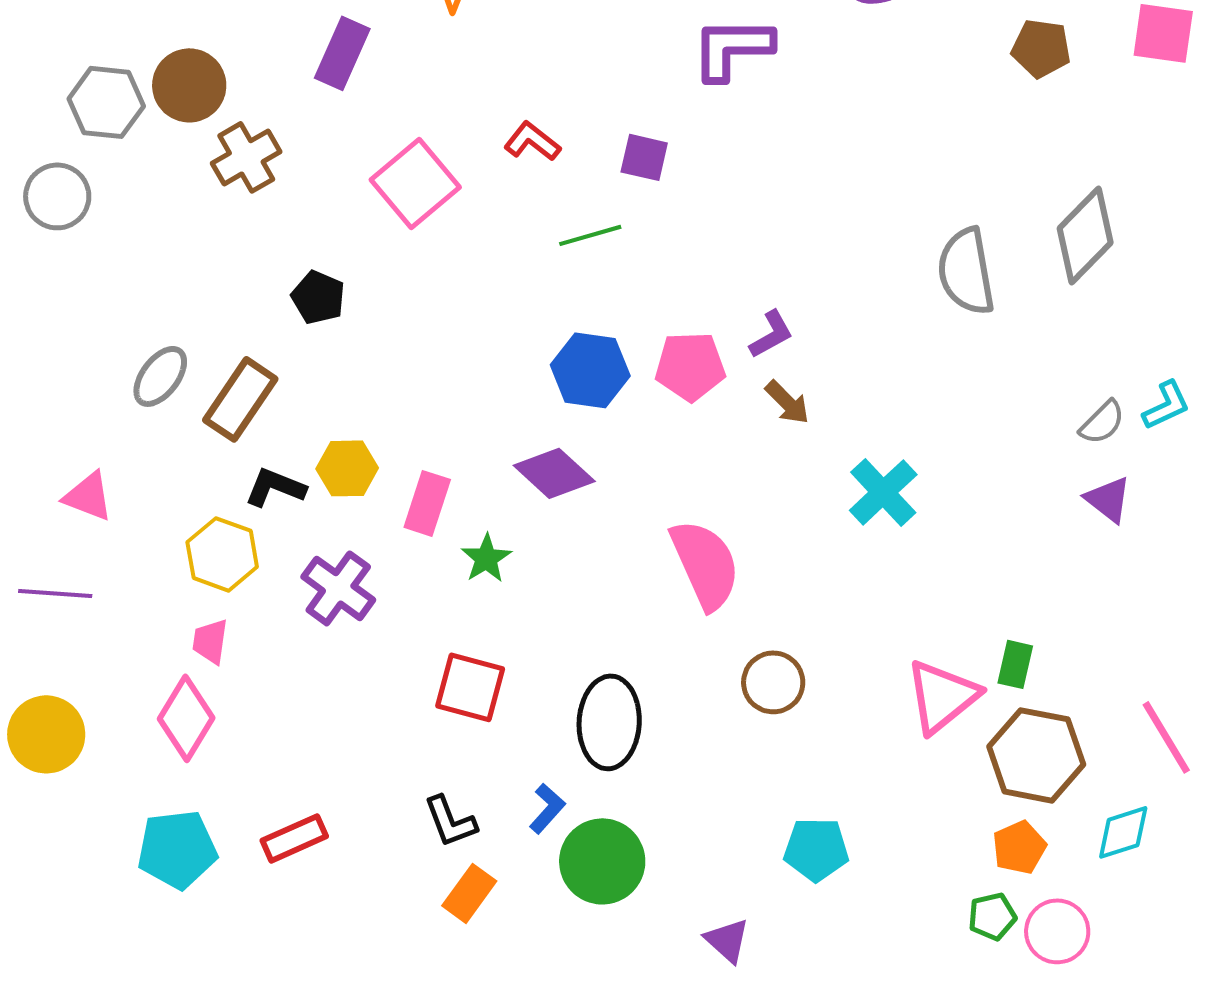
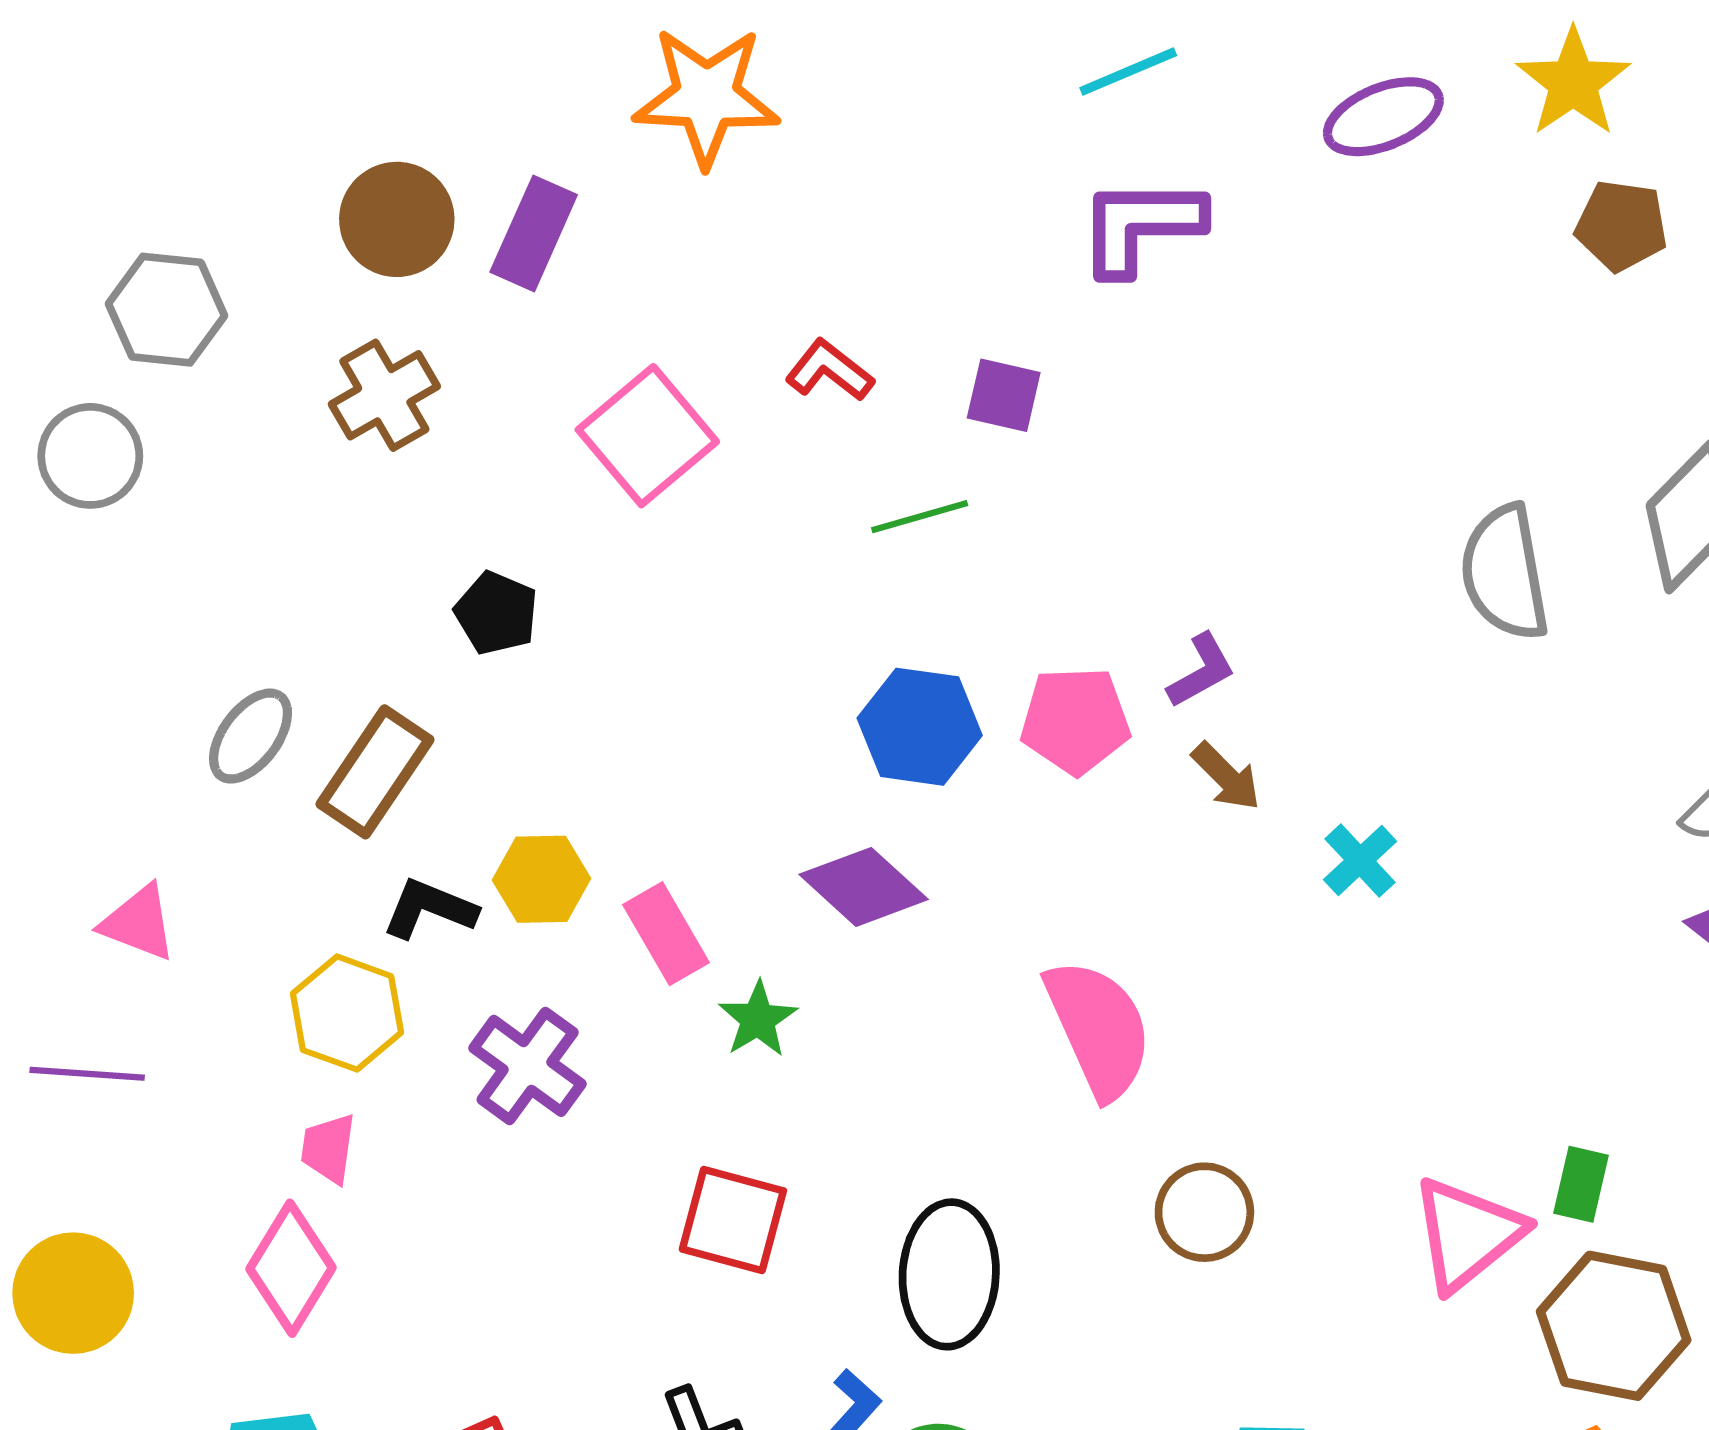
brown circle: (189, 85) -> (397, 219), moved
cyan cross: (883, 492) -> (1360, 861), moved, size x0.7
pink rectangle: (427, 503) -> (666, 934), turned -48

